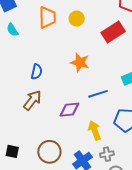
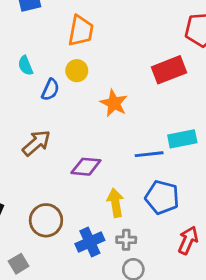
yellow circle: (77, 19) -> (77, 71), moved
cyan semicircle: (12, 30) -> (25, 66), moved
blue semicircle: (37, 72) -> (50, 90), moved
blue line: (98, 94) -> (149, 154), moved

